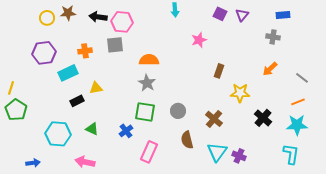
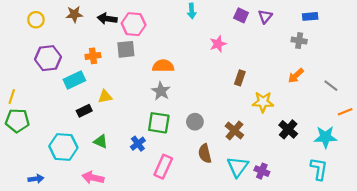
yellow circle: (47, 18) -> (36, 20), moved
orange line: (298, 102) -> (345, 112), moved
green pentagon: (16, 110) -> (17, 121), turned -30

